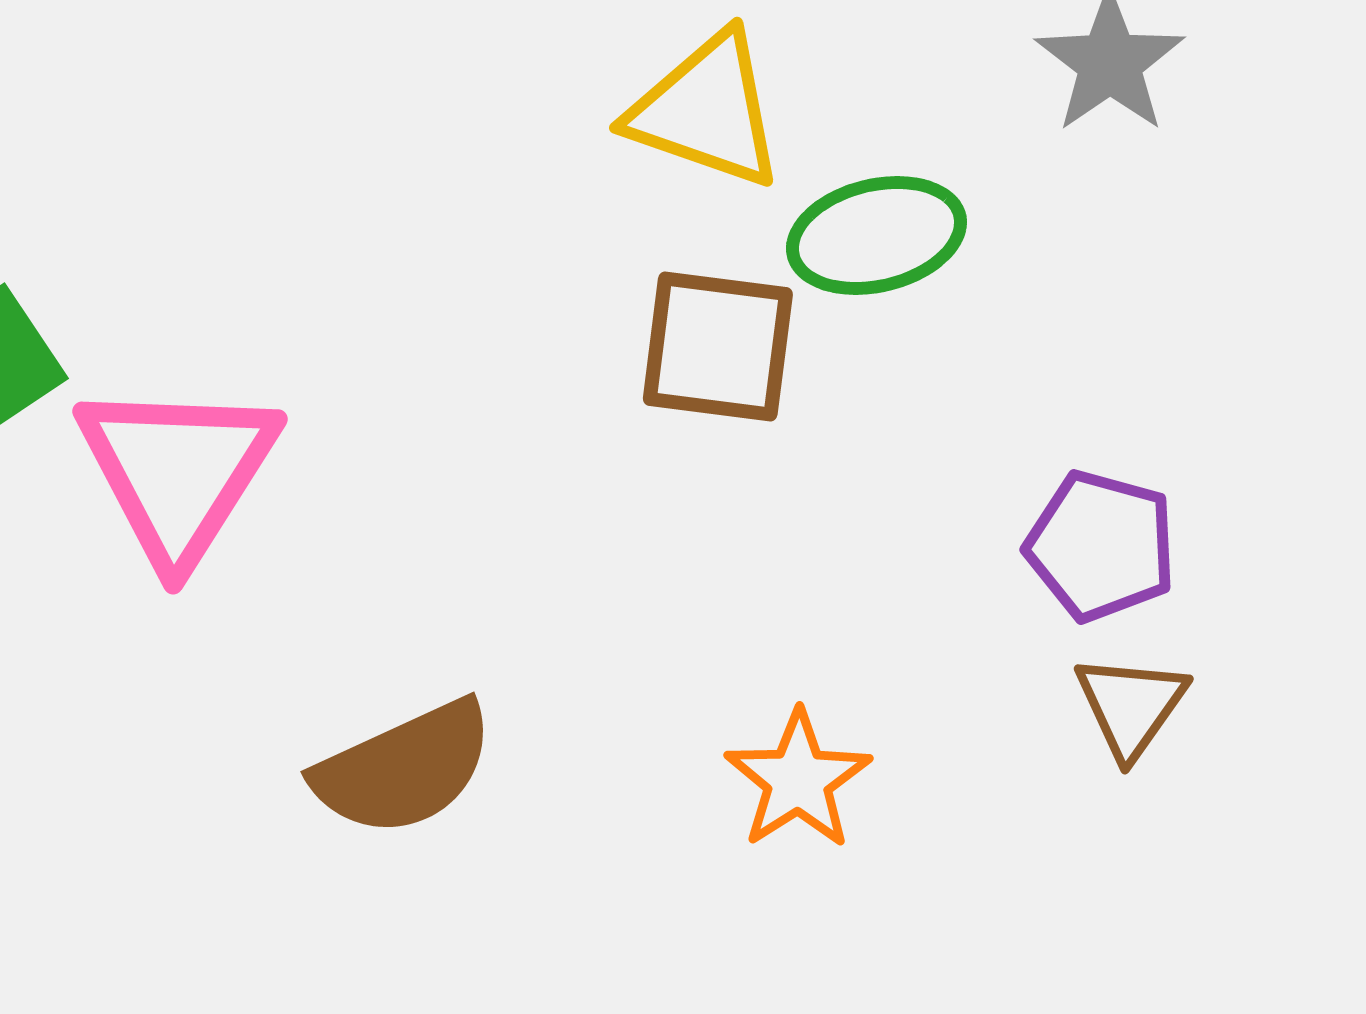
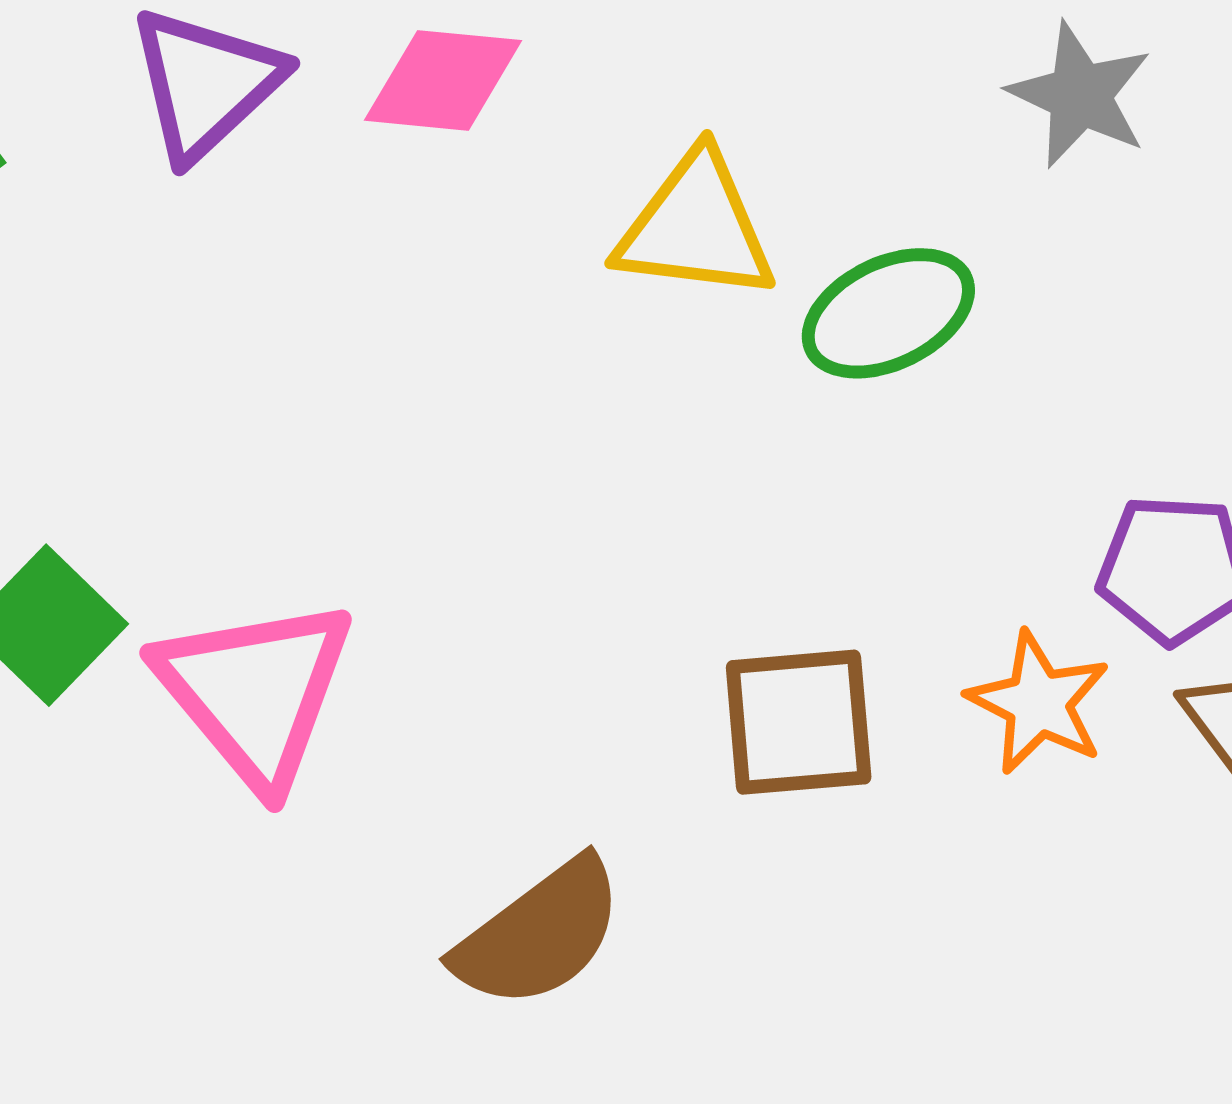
brown square: (718, 347) -> (799, 722), moved
orange star: (798, 780) -> (1038, 703), moved

